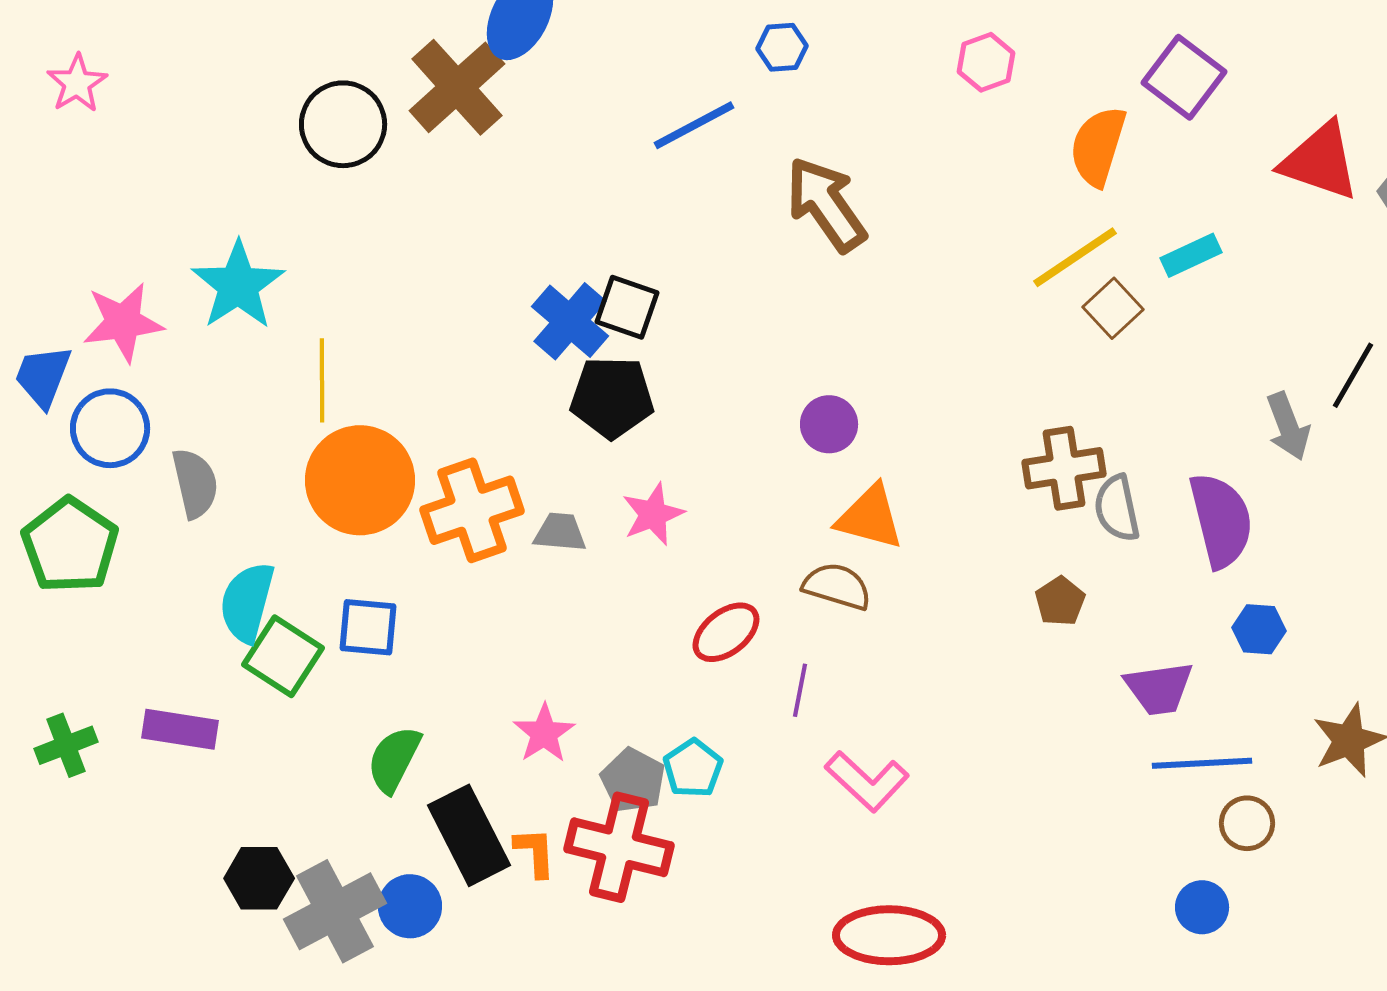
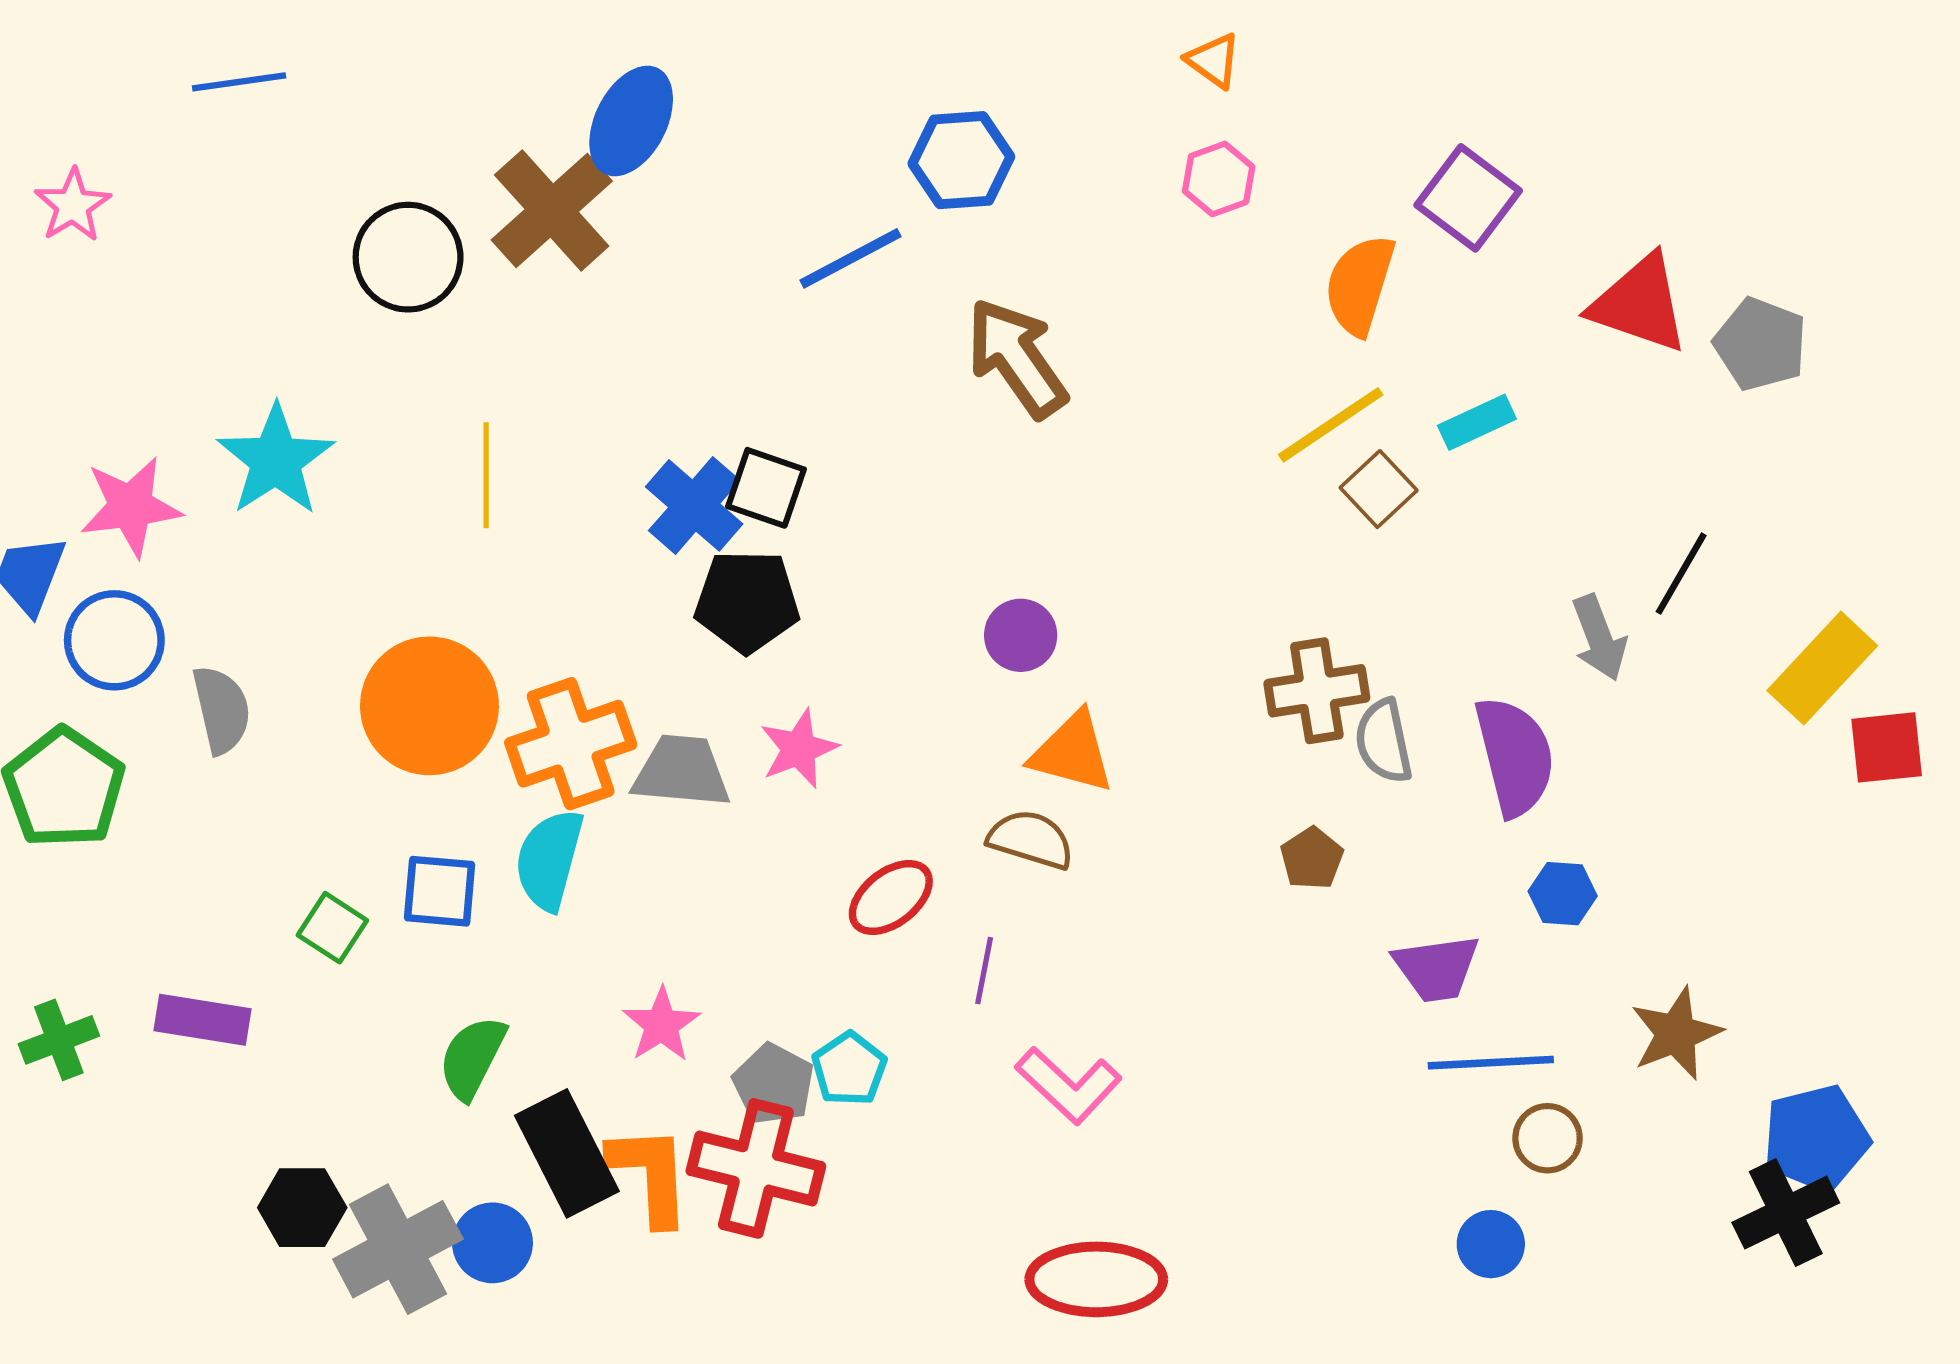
blue hexagon: (782, 47) -> (961, 160), size x1.6
yellow line: (322, 380) -> (486, 475), moved
gray trapezoid: (560, 532) -> (682, 771), size x1.5
cyan semicircle: (247, 602) -> (549, 860), moved
green square: (283, 656) -> (332, 928), size x0.7
orange L-shape: (535, 852) -> (650, 1175), size x1.6

